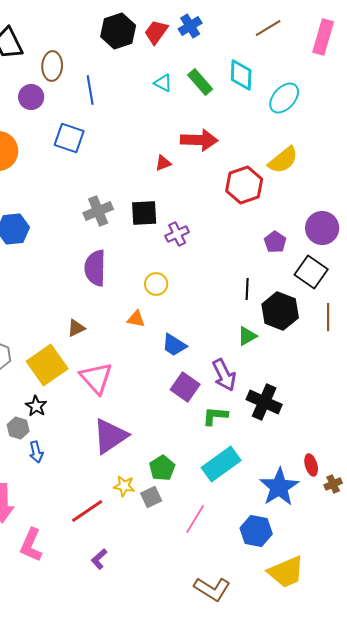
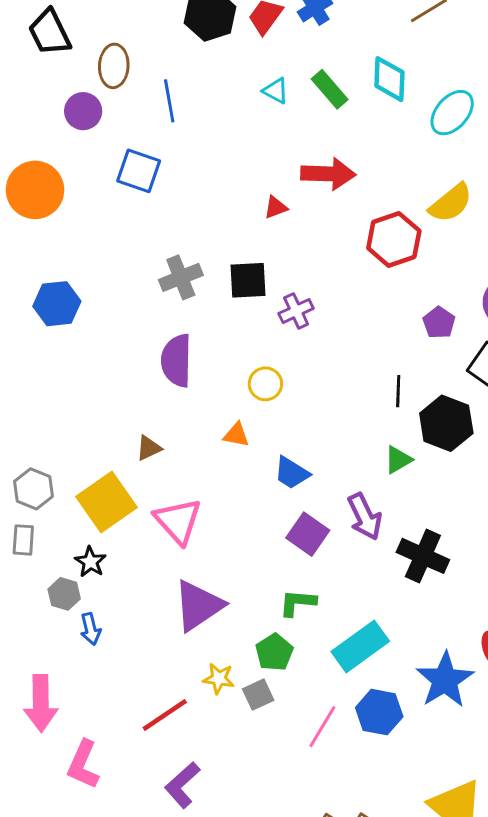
green L-shape: (215, 416) -> (298, 603), moved
blue hexagon: (256, 531) -> (379, 712), moved
purple L-shape: (99, 559) -> (182, 785), size x1.5

